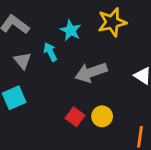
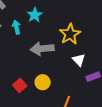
yellow star: (112, 22) -> (70, 34), moved, turned -30
red square: (75, 117) -> (20, 85), moved

